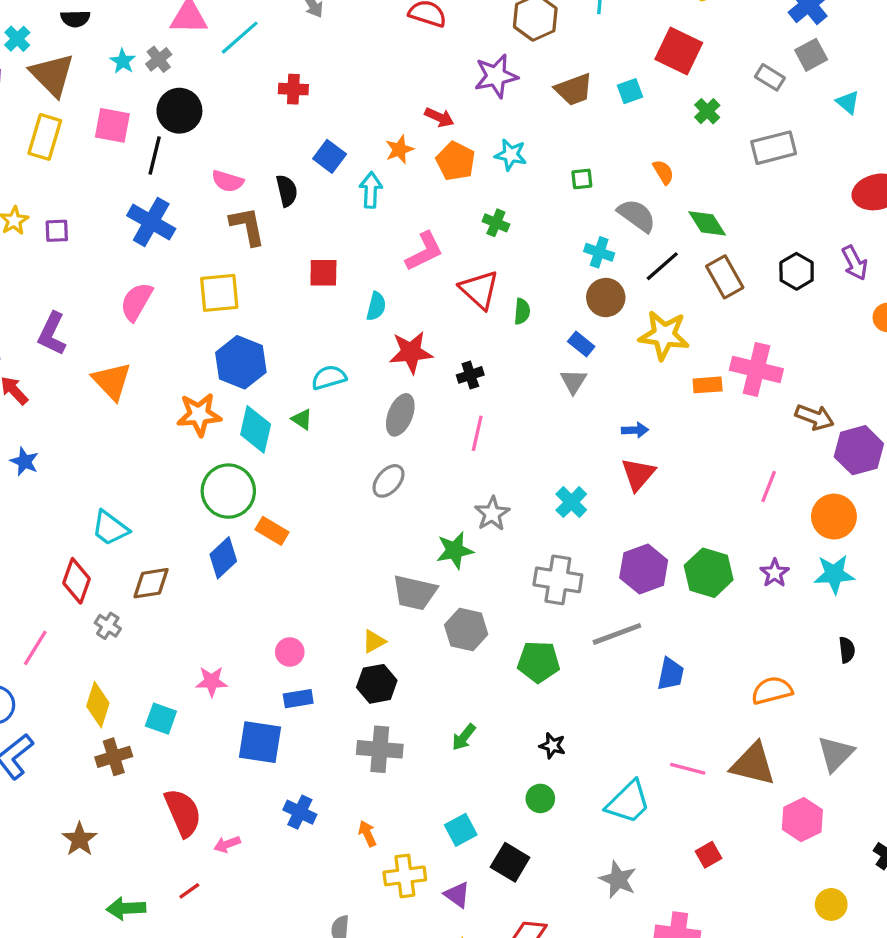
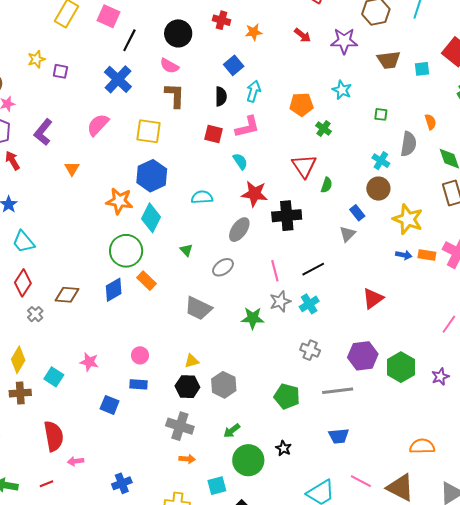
black circle: (179, 111) -> (178, 33), moved
red arrow: (439, 117) -> (303, 35), moved
orange star: (399, 149) -> (254, 32), moved
orange pentagon: (456, 161) -> (301, 104), moved, turned 30
black semicircle: (287, 191) -> (221, 96), moved
gray semicircle: (637, 215) -> (408, 144), turned 50
pink L-shape: (424, 251) -> (247, 127), moved
black line: (662, 266) -> (313, 269), moved
cyan semicircle: (376, 306) -> (240, 161), turned -60
black cross: (470, 375) -> (287, 216), size x1.8
orange triangle: (112, 381) -> (72, 169), size x0.6
green triangle: (302, 419) -> (186, 250), moved
blue arrow: (635, 430) -> (404, 255), moved
pink line: (477, 433) -> (275, 271), moved, turned -40
cyan cross: (571, 502) -> (309, 304), moved
cyan trapezoid: (110, 528) -> (23, 242), moved
gray cross: (558, 580) -> (310, 350), size x0.7
gray trapezoid: (415, 593) -> (198, 308), moved
gray hexagon: (466, 630) -> (224, 385), moved
blue trapezoid: (671, 674) -> (339, 436), moved, turned 60
blue square: (260, 742) -> (110, 405), size x0.7
green circle: (540, 798) -> (248, 460), moved, size x1.8
blue cross: (300, 812) -> (122, 483), moved, turned 30
orange arrow: (367, 834) -> (187, 459), moved, turned 105

